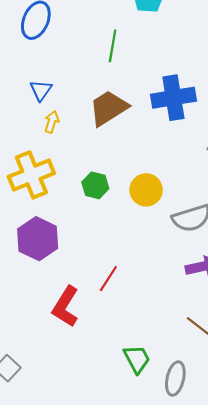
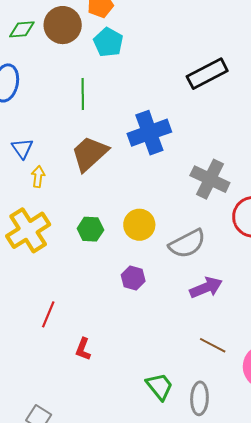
purple hexagon: (38, 239) -> (133, 278), moved, size x0.6
red line: (108, 279) -> (48, 314), moved
red L-shape: (66, 307) -> (83, 349), size x0.6

